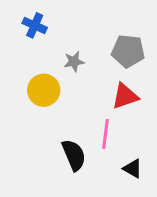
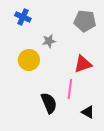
gray pentagon: (128, 51) -> (85, 21), moved

